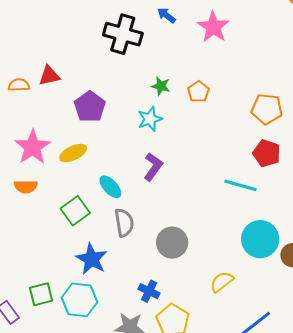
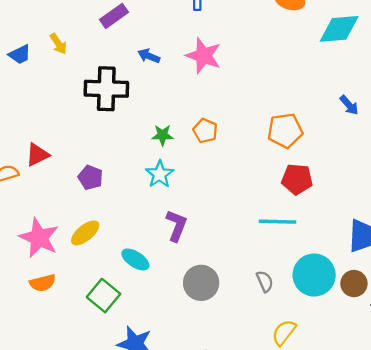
purple pentagon: (90, 107) -> (91, 177), size x0.7
gray semicircle: (124, 223) -> (265, 281), moved, size x0.7
gray circle: (172, 243) -> (201, 283), moved

